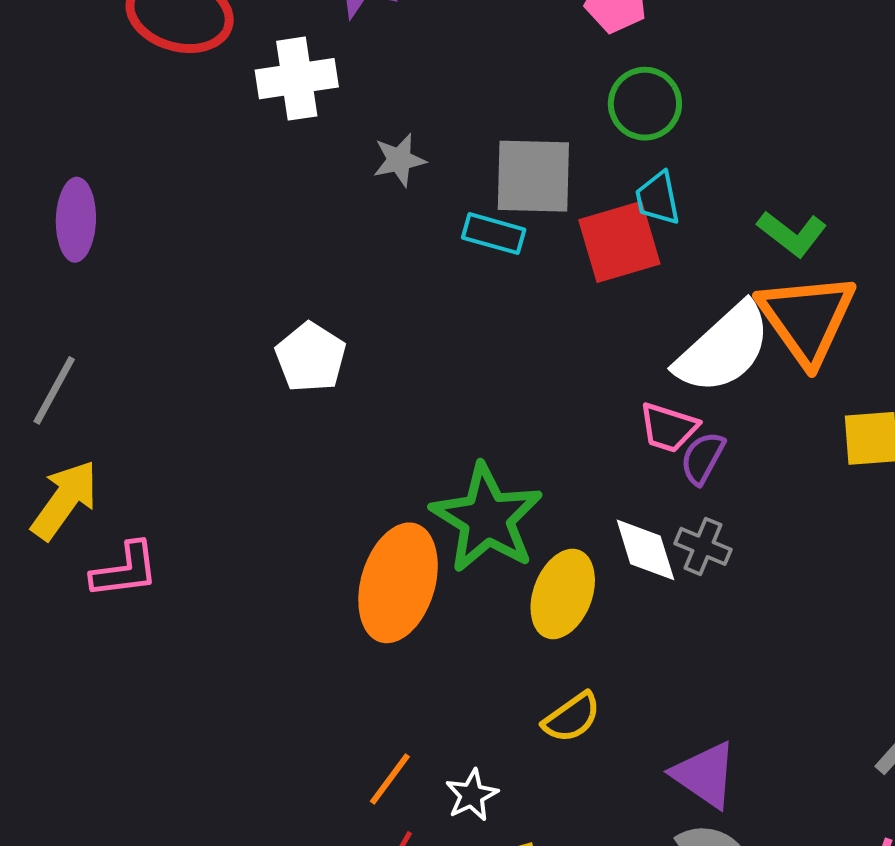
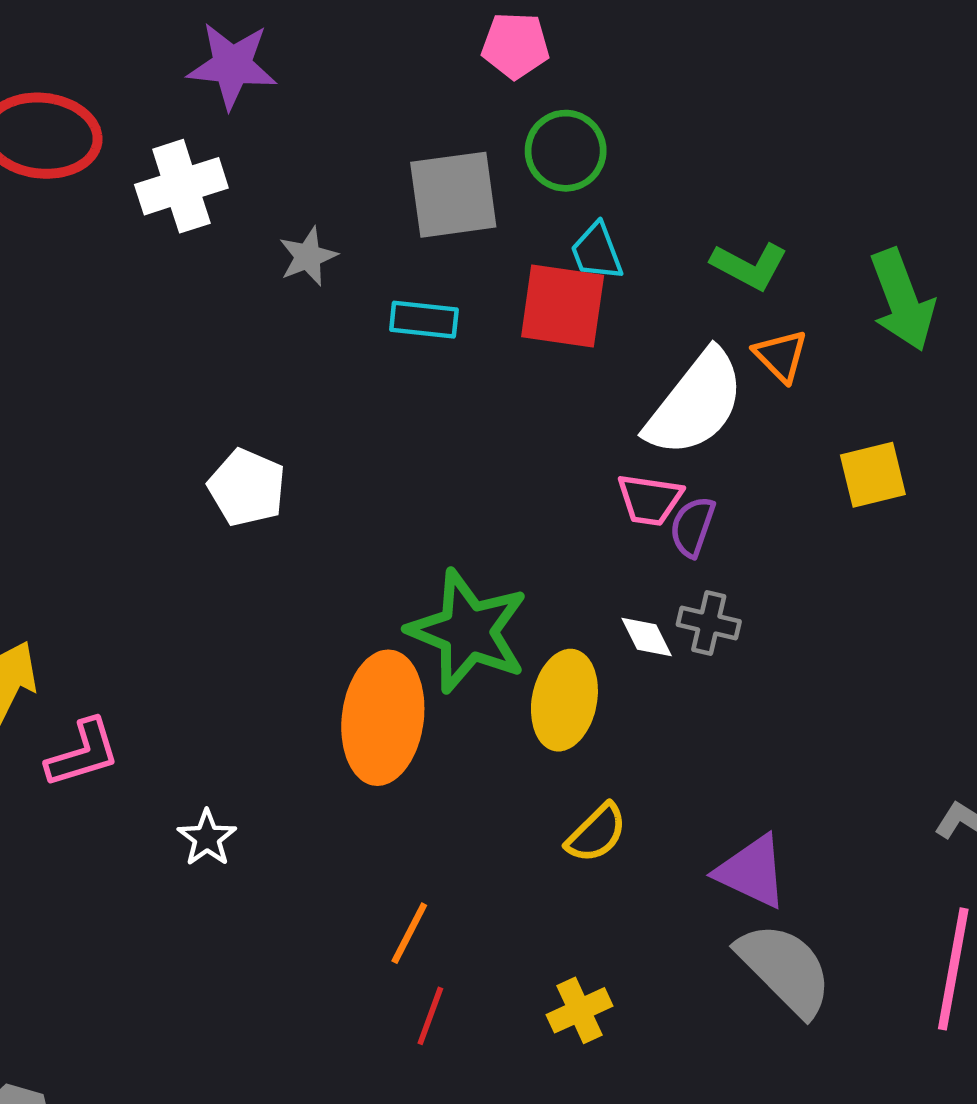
gray square: (533, 176) -> (453, 195), moved
red square: (619, 242) -> (563, 306), turned 34
orange triangle: (807, 318) -> (781, 356), size x0.5
white diamond: (645, 550) -> (647, 637), size x0.7
white star: (472, 795) -> (207, 838), moved

